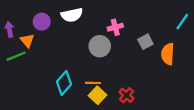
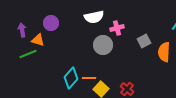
white semicircle: (72, 15) -> (94, 17), moved
orange triangle: (27, 41) -> (38, 40), turned -32
orange line: (93, 83) -> (89, 78), moved

